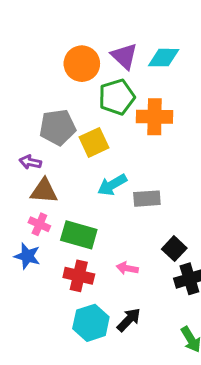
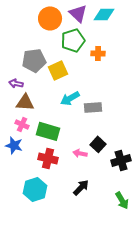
orange cross: (155, 117) -> (98, 53), size x0.6
black square: (174, 249) -> (98, 144), moved
cyan hexagon: (91, 323) -> (35, 189), moved

